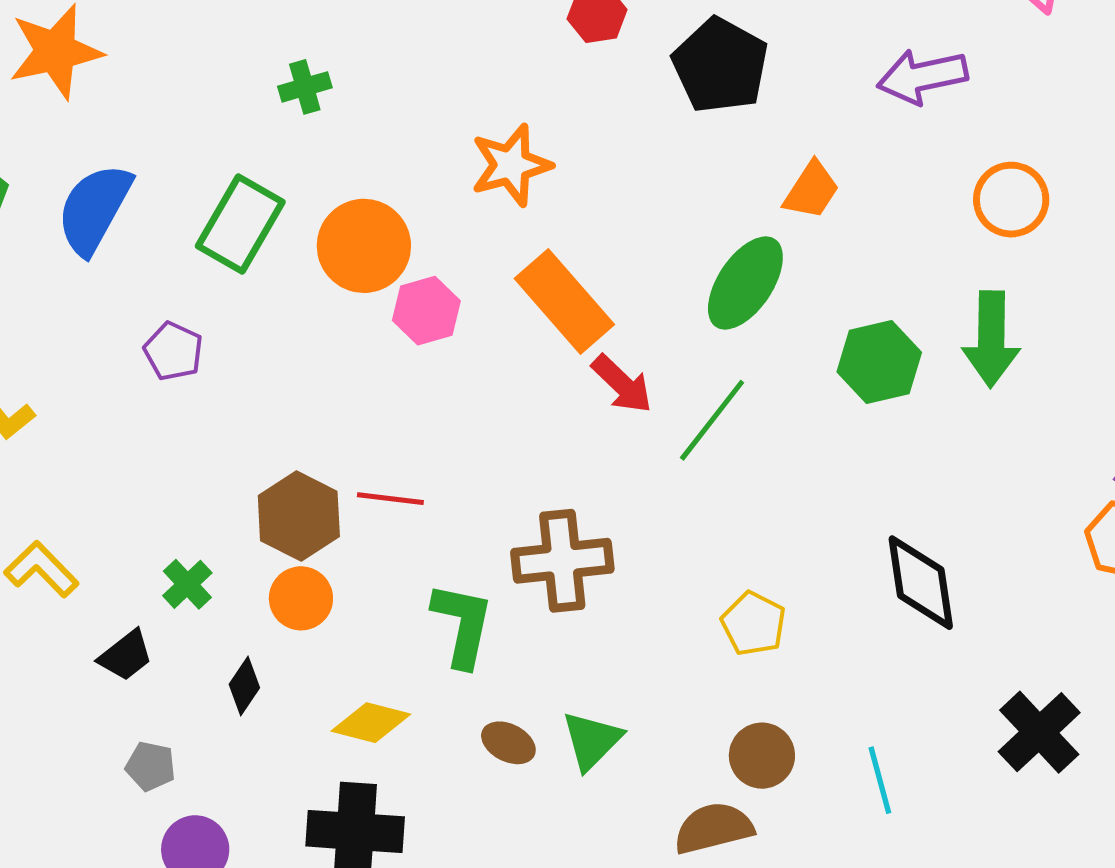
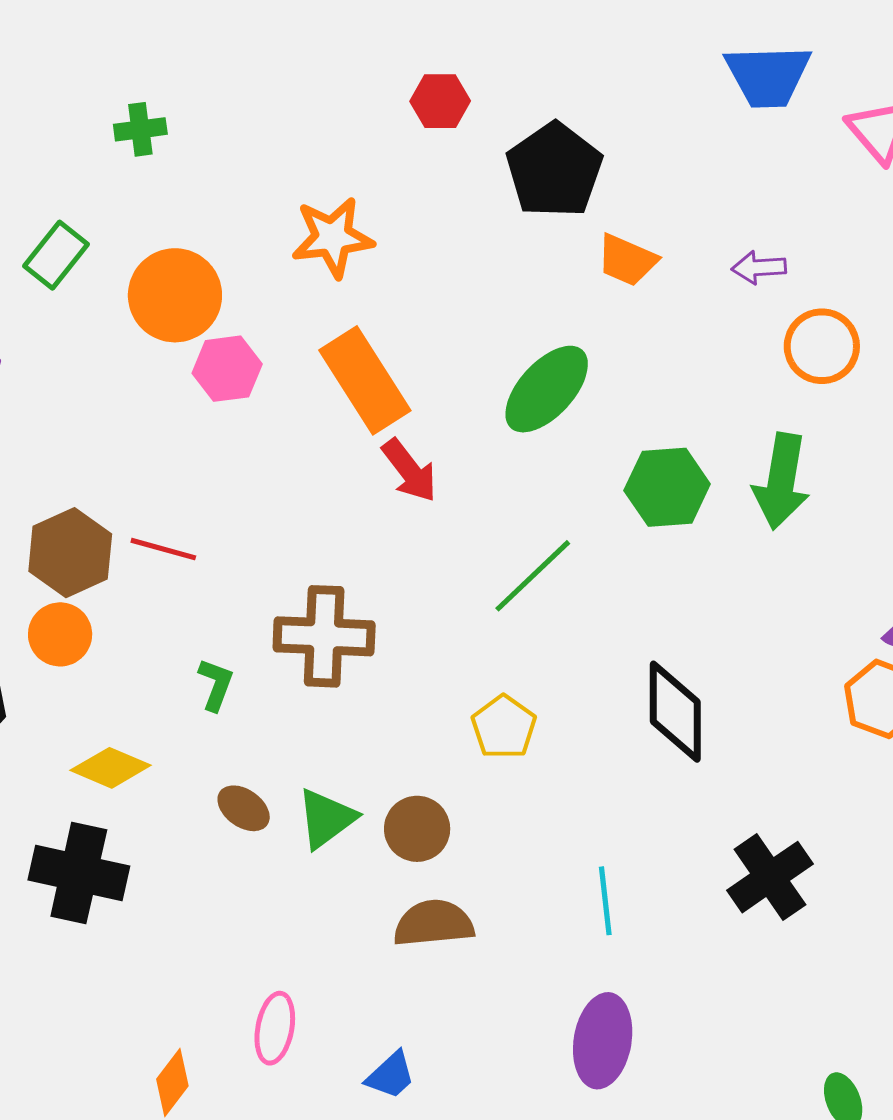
purple arrow: (922, 77) -> (759, 268), moved, size x0.6
orange trapezoid: (811, 190) -> (627, 260), moved, turned 72
green rectangle: (240, 224) -> (56, 255), size x0.7
green line: (712, 420) -> (533, 576), moved
green L-shape: (462, 625) -> (216, 685), size x0.6
brown circle: (762, 756) -> (417, 829), moved

